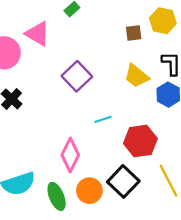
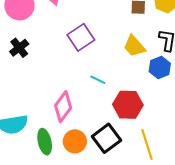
cyan line: (103, 119) -> (98, 80), turned 35

